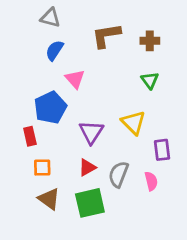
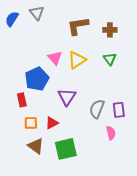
gray triangle: (50, 18) -> (37, 13), turned 35
blue semicircle: (54, 50) -> (12, 19), moved
yellow triangle: (133, 123) -> (77, 60), moved, turned 42
red triangle: (87, 168) -> (52, 123), moved
gray semicircle: (118, 174) -> (97, 109), moved

